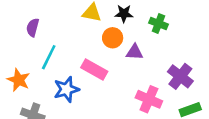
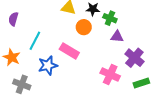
green cross: (158, 24) -> (110, 18), moved
purple semicircle: (33, 27) -> (13, 19), moved
purple triangle: (134, 52) -> (117, 37), moved

